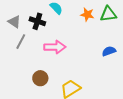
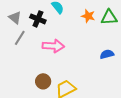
brown circle: (40, 78) -> (43, 81), moved

